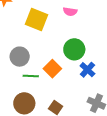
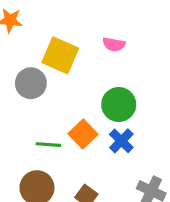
gray circle: (20, 57) -> (31, 83), moved
blue cross: (87, 70) -> (121, 141), moved

